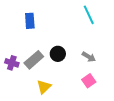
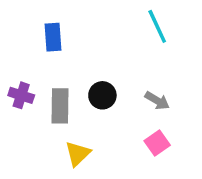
gray rectangle: (34, 60) -> (60, 106), turned -48
purple cross: (12, 63) -> (21, 95), moved

